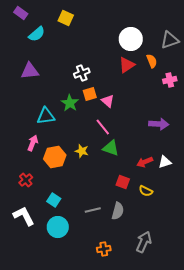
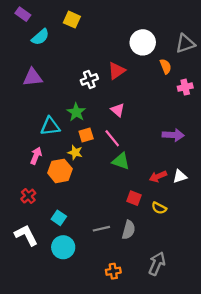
red triangle: (127, 65) -> (117, 71), moved
orange square: (90, 94) -> (86, 135), moved
yellow star: (82, 151) -> (75, 152), moved

